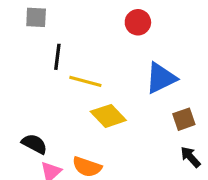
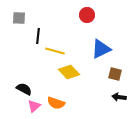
gray square: (36, 17) -> (19, 18), moved
brown square: (184, 119) -> (115, 74), turned 32
black arrow: (190, 157) -> (119, 97), turned -40

